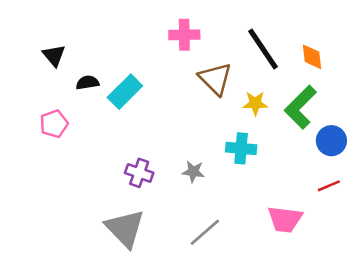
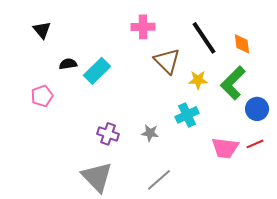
black triangle: (54, 55) -> (42, 30), moved
cyan cross: (241, 148) -> (187, 115), turned -30
pink trapezoid: (285, 219) -> (225, 148), moved

